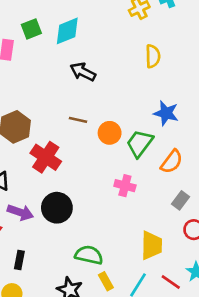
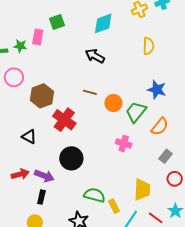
cyan diamond: (67, 31) -> (103, 23), moved
purple arrow: (20, 212) -> (44, 176), moved
yellow rectangle: (106, 281) -> (114, 206), moved

